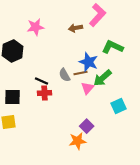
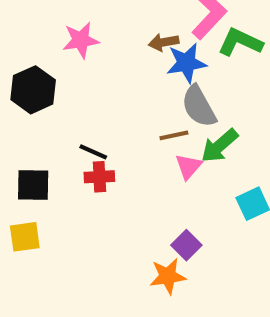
green L-shape: (113, 47) -> (240, 42), moved
blue star: (89, 62) -> (186, 63), moved, turned -30
gray semicircle: (65, 75) -> (199, 106), moved, size x1.5

